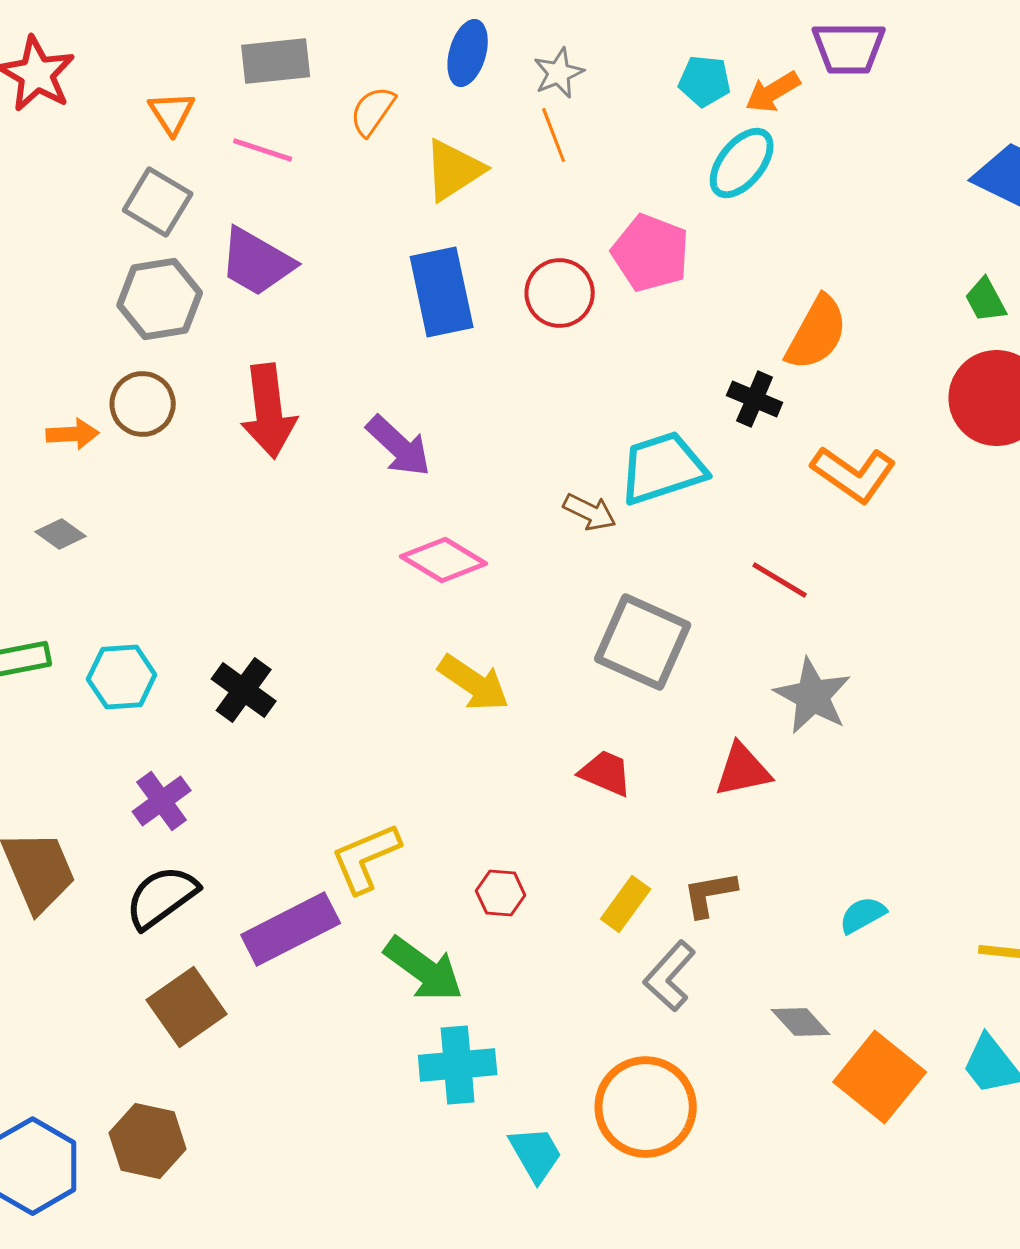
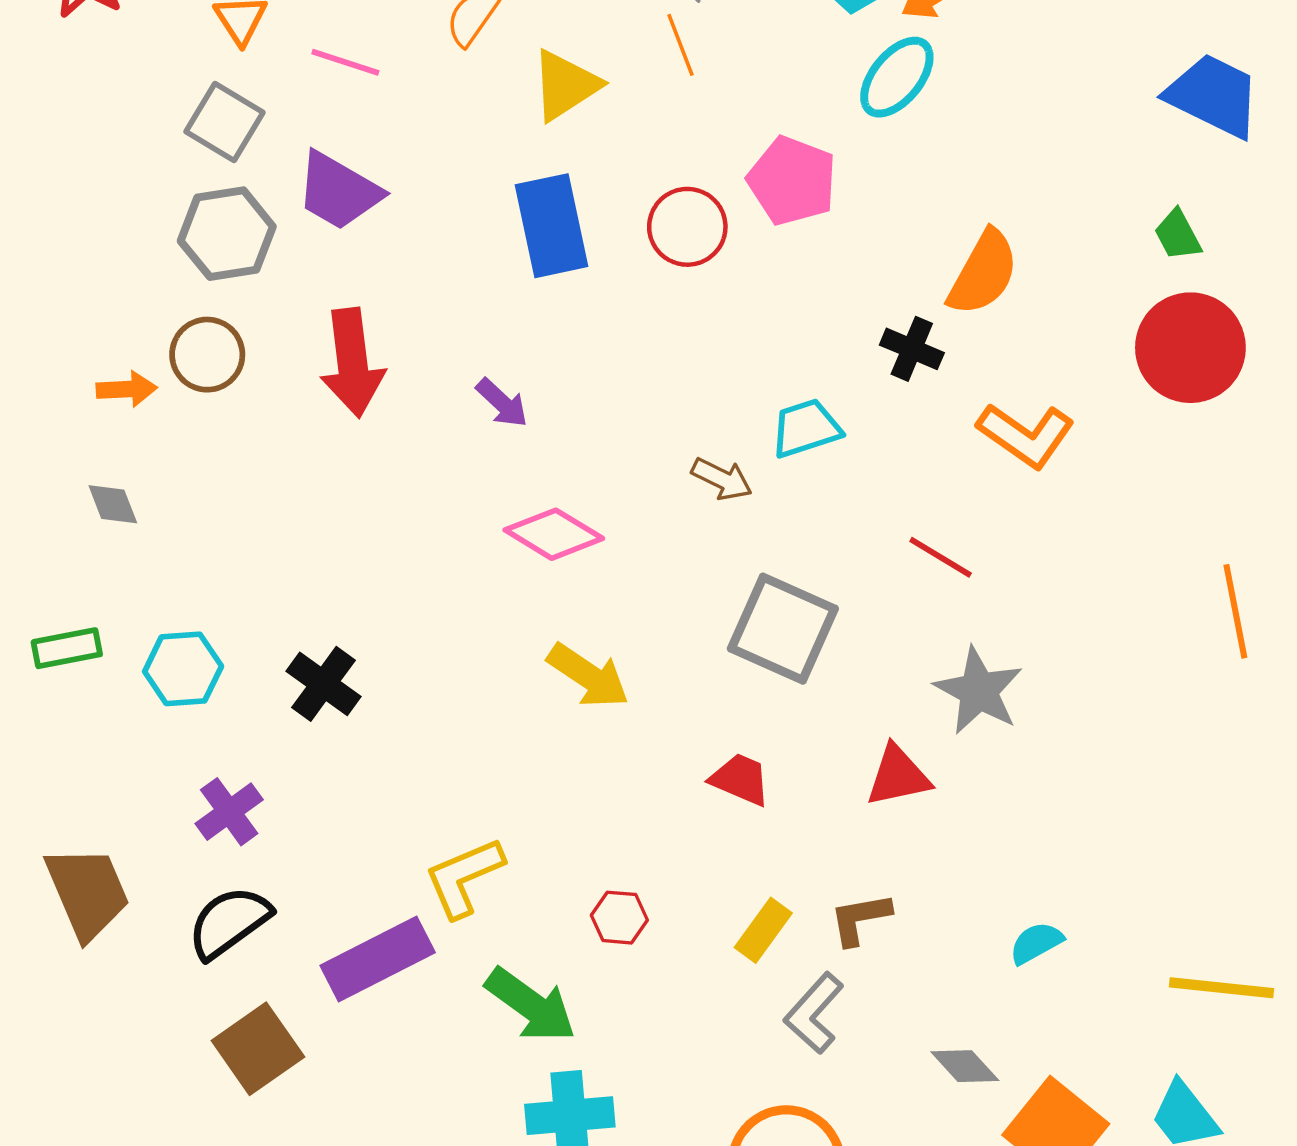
purple arrow: (399, 446) -> (502, 403), size x0.7
cyan trapezoid: (663, 468) -> (806, 428), size x0.7
gray diamond: (61, 534) -> (113, 504), turned 33

